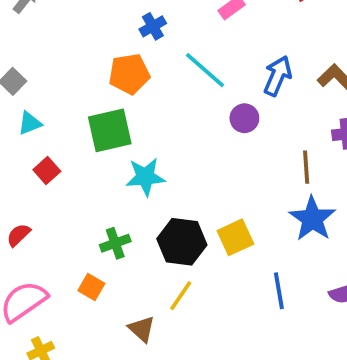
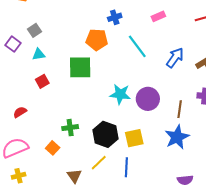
purple circle: (244, 118) -> (148, 99), moved, size x1.5
cyan star: (145, 177) -> (120, 94), moved
blue line: (279, 291) -> (126, 167), moved

